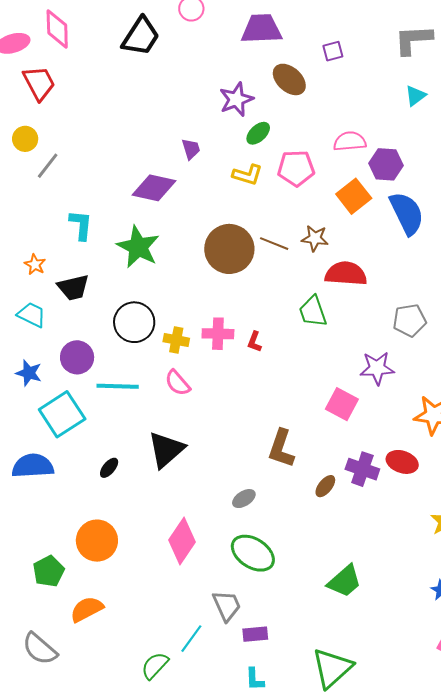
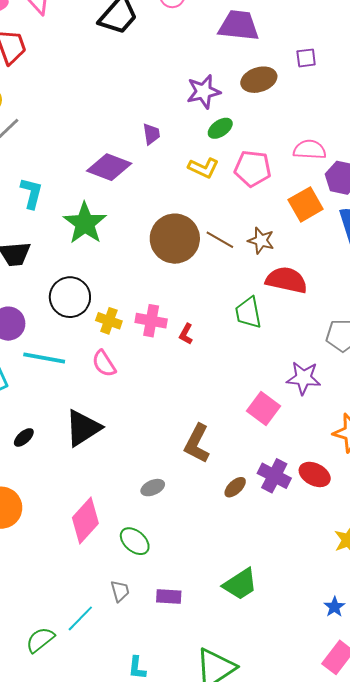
brown ellipse: (289, 79) -> (259, 80), turned -68
green ellipse: (253, 553) -> (135, 541), moved, size x0.7
gray trapezoid: (227, 606) -> (120, 591), size x0.7
purple rectangle: (255, 634) -> (169, 597), moved

